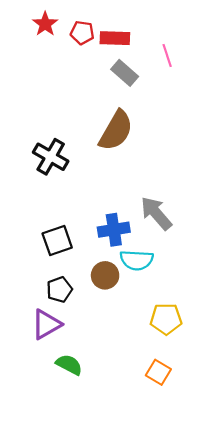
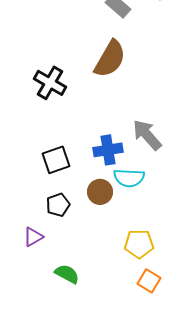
yellow pentagon: (166, 319) -> (139, 244), moved
purple triangle: (46, 324) -> (33, 237), moved, size x0.7

